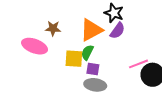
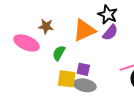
green semicircle: (87, 52) -> (59, 53), moved
yellow square: (74, 59) -> (67, 79), moved

